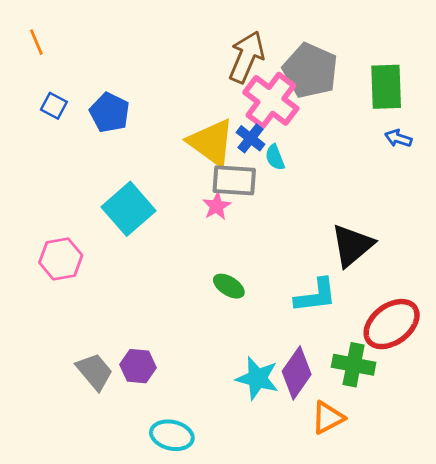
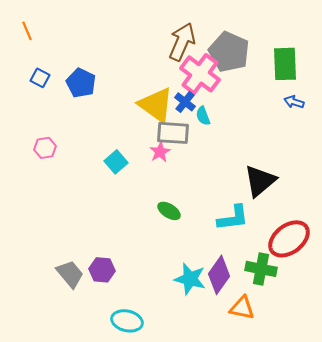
cyan square: (129, 209) -> (116, 162), moved, size x0.6
pink hexagon: (61, 259) -> (45, 148), moved, size x0.7
orange triangle: (328, 418) -> (242, 308), turned 40

